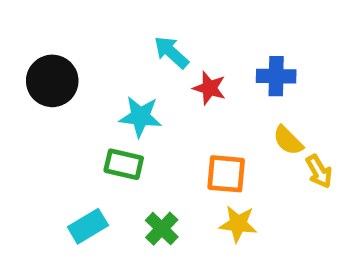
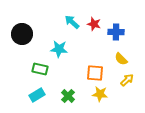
red star: (209, 88) -> (94, 24), moved
green rectangle: (124, 164) -> (40, 69), moved
yellow arrow: (319, 171) -> (127, 80), moved, turned -104

